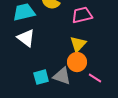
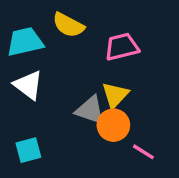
gray triangle: (62, 76) -> (90, 110), moved
cyan square: (41, 77) -> (28, 150), moved

